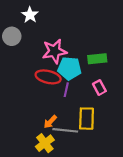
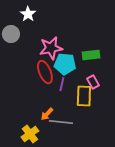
red ellipse: (48, 77) -> (45, 72), turned 55
yellow rectangle: (87, 119) -> (84, 96), moved
yellow cross: (45, 143) -> (30, 134), moved

